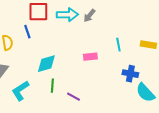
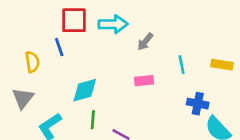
gray arrow: (89, 16) -> (145, 42), moved

